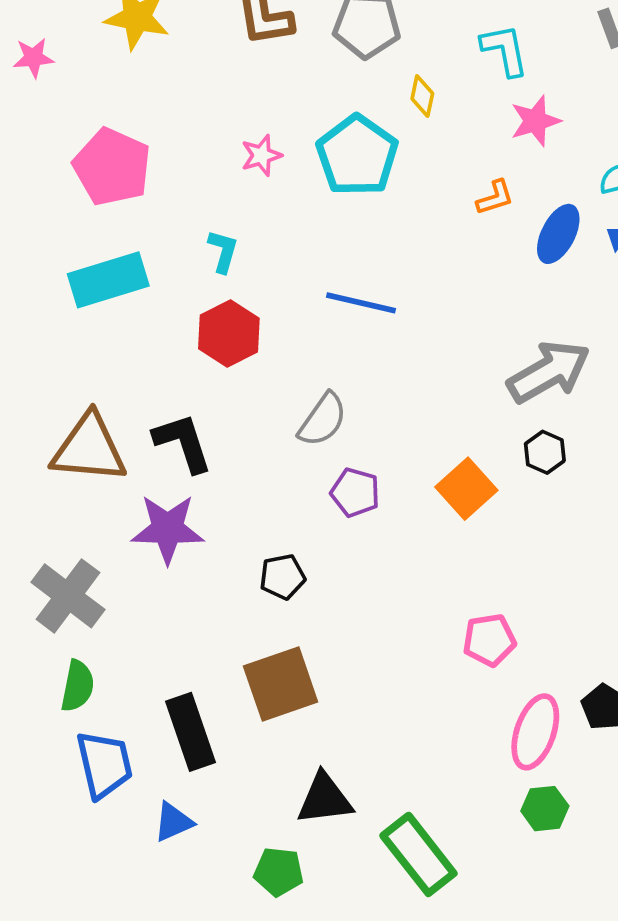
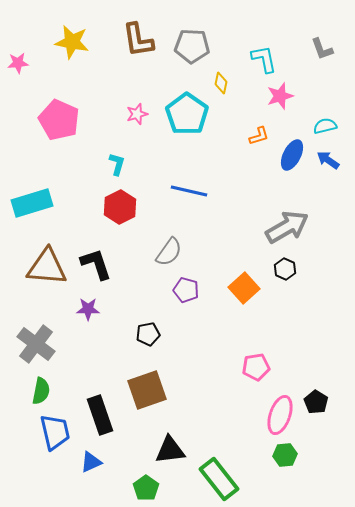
cyan rectangle: (108, 280) -> (32, 203), moved
purple star: (168, 529) -> (88, 309), size x0.6
green pentagon: (279, 872) -> (146, 488), turned 30

